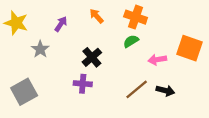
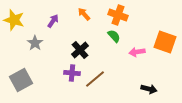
green semicircle: (131, 41) -> (114, 36), turned 80
brown line: (137, 89) -> (95, 79), moved
black arrow: (165, 91) -> (149, 89), moved

